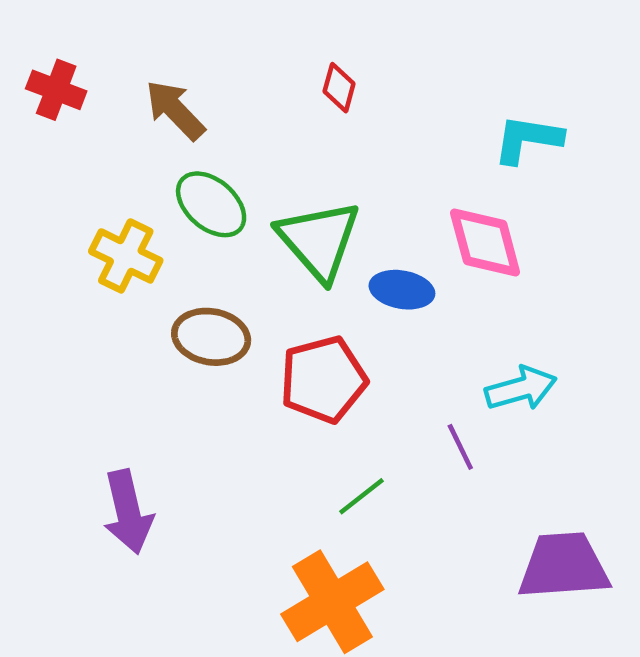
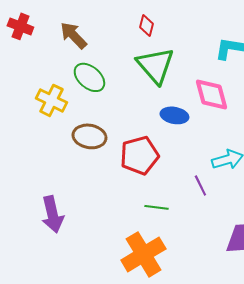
green triangle: (319, 240) -> (155, 65), moved
green line: (362, 496) -> (156, 207), turned 45

